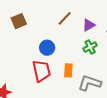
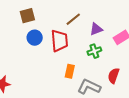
blue circle: (47, 48) -> (35, 38), moved
red trapezoid: (41, 71) -> (59, 41), moved

